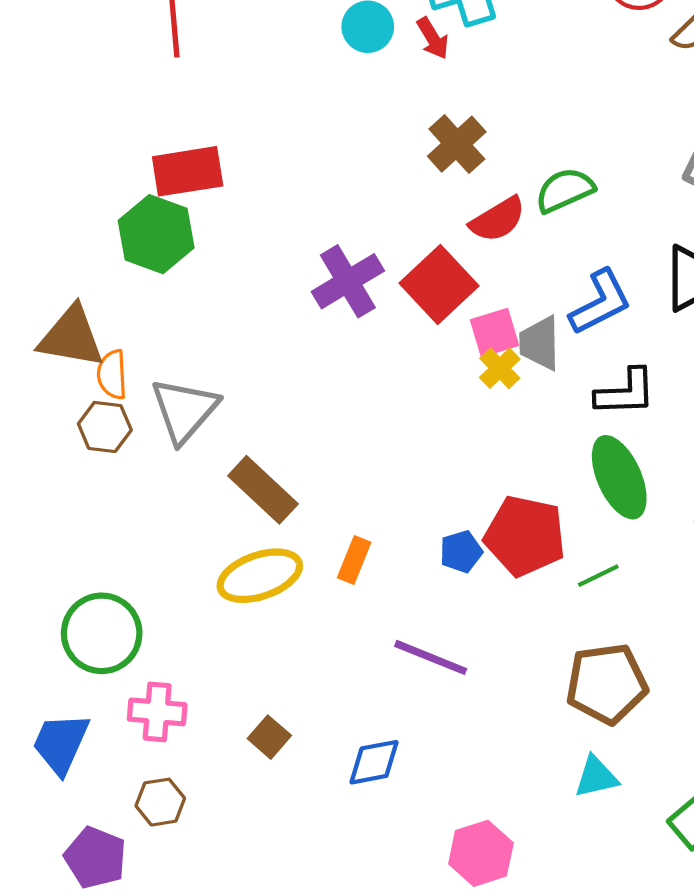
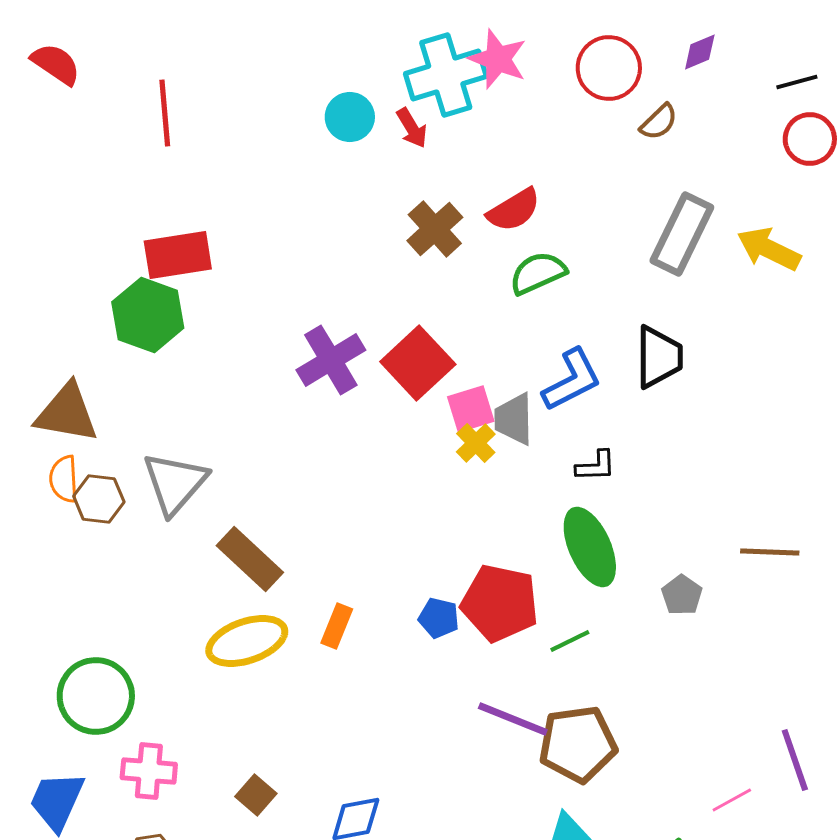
red semicircle: (498, 219) -> (514, 210), moved
orange semicircle: (112, 375) -> (64, 479), moved
black L-shape: (625, 392) -> (596, 466), size x0.7
blue pentagon: (461, 552) -> (439, 618), turned 30
purple line: (431, 657) -> (513, 719), moved

